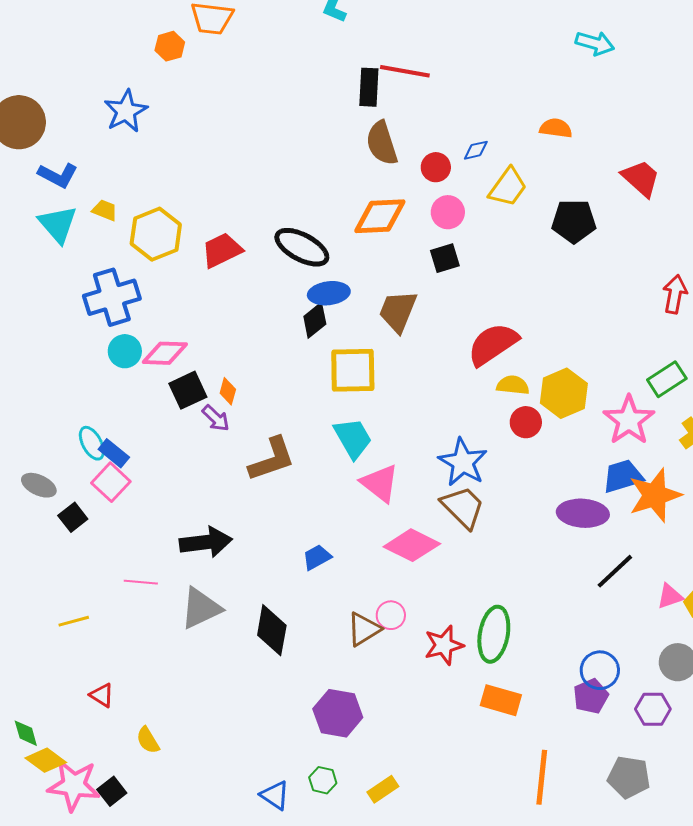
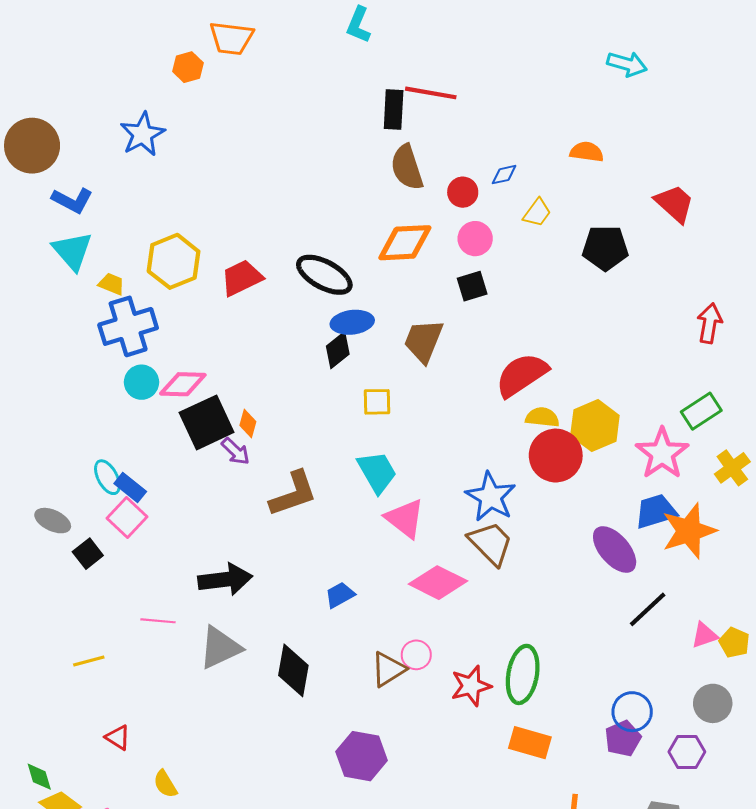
yellow trapezoid: (508, 187) -> (537, 213), size x0.7
yellow trapezoid: (105, 210) -> (112, 284), moved
yellow square: (353, 370) -> (377, 402), size x0.6
black square: (188, 390) -> (207, 422), size x1.4
red circle: (526, 422) -> (556, 456), size x1.6
purple ellipse: (583, 513) -> (615, 549), turned 45

